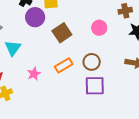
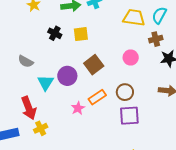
purple circle: (35, 17) -> (67, 76), moved
pink star: (34, 74) -> (78, 108), moved

